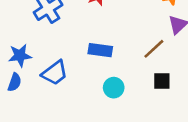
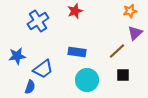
blue semicircle: (15, 82) -> (30, 87), moved
cyan circle: (114, 88) -> (87, 80), size x1.5

